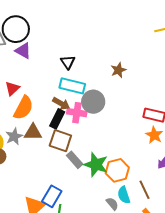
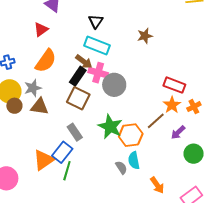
red triangle: (12, 88) -> (41, 29), moved
gray circle: (93, 102) -> (114, 85), moved
brown triangle: (33, 132) -> (39, 107), moved
gray rectangle: (75, 160) -> (75, 132), moved
brown line: (145, 190) -> (156, 121), moved, turned 66

